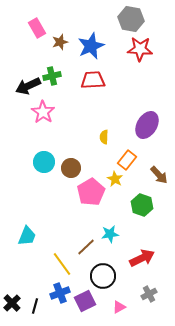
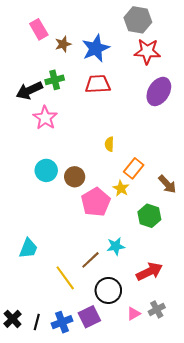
purple ellipse: (147, 125) -> (159, 91), moved
blue cross: (60, 293) -> (62, 322), moved
pink triangle: (119, 307) -> (134, 314), moved

